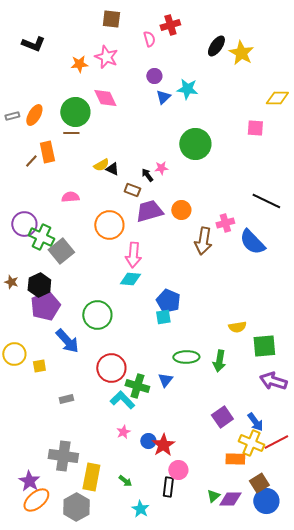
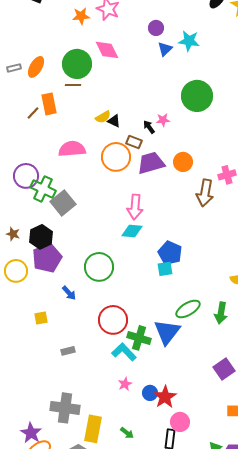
pink semicircle: (70, 197) -> (72, 149), size x1.5
orange circle: (109, 225) -> (116, 157), moved
blue arrow: (67, 341) -> (69, 293), size x0.6
yellow circle: (14, 354) -> (16, 271), moved
green ellipse: (186, 357) -> (188, 309), turned -30
blue triangle: (165, 380) -> (167, 332), size x1.8

